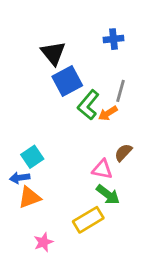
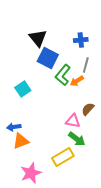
blue cross: (113, 39) -> (81, 40), moved
blue square: (67, 81) -> (48, 58), turned -35
cyan square: (32, 157) -> (23, 89), moved
pink star: (43, 242) -> (31, 173), size x1.5

